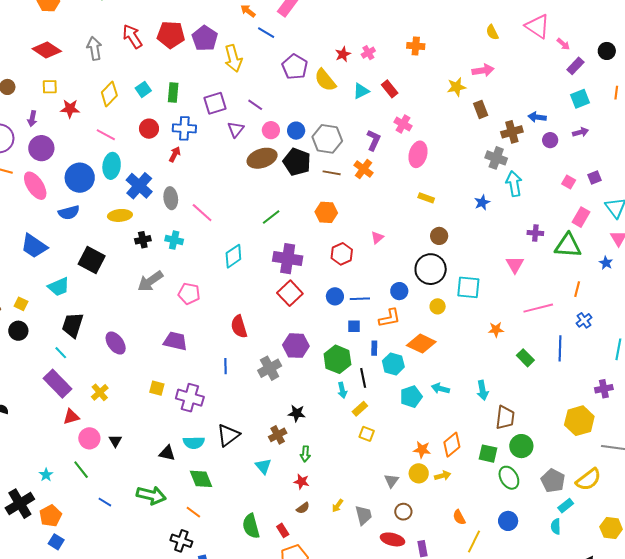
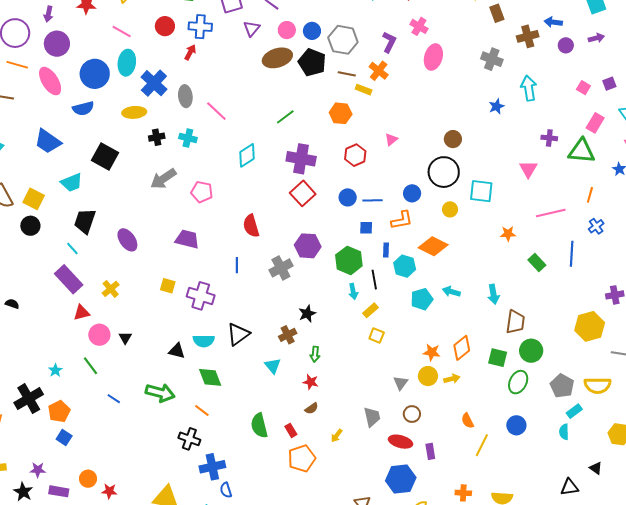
gray cross: (496, 158) -> (492, 59), moved
yellow rectangle: (426, 198) -> (364, 90), moved
yellow square: (21, 304) -> (34, 199), size x1.5
black star: (297, 413) -> (307, 314), turned -30
green ellipse: (509, 478) -> (518, 382), turned 55
yellow semicircle: (588, 479) -> (598, 385), turned 36
yellow arrow: (338, 506) -> (337, 436), moved

